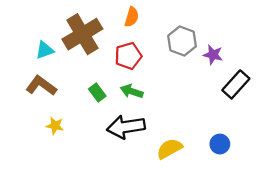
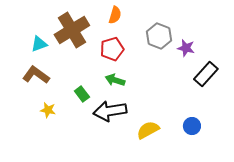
green rectangle: (97, 92) -> (82, 94), moved

